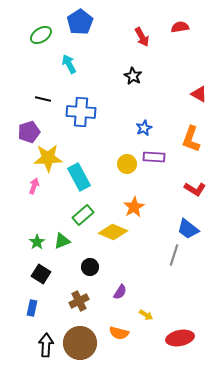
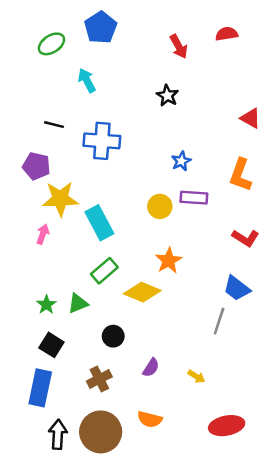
purple pentagon: (29, 132) -> (36, 166), turned 30
blue rectangle: (32, 308) -> (40, 388), size x1.8
yellow arrow: (146, 315) -> (196, 376), moved

